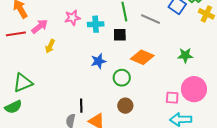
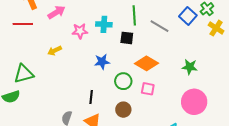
pink star: (72, 18) -> (80, 31), moved
pink arrow: (40, 26) -> (57, 12), moved
yellow arrow: (50, 46) -> (55, 51), moved, turned 32
pink square: (172, 98) -> (148, 89), moved
black line: (81, 106) -> (91, 97), moved

